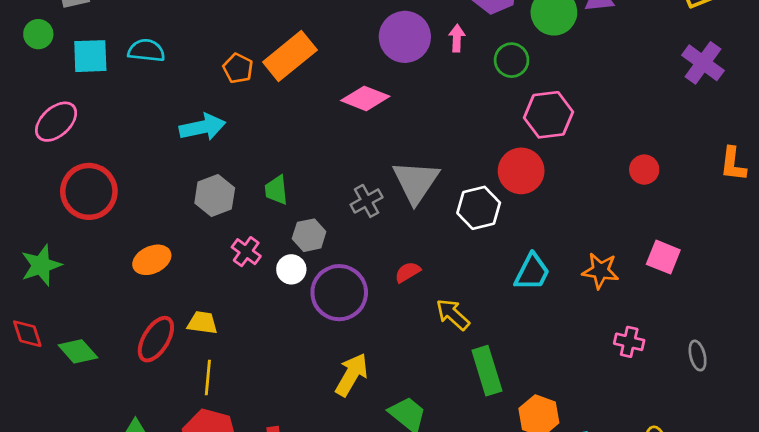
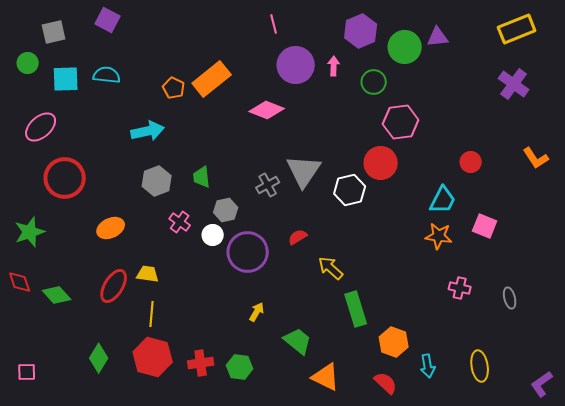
orange L-shape: (733, 164) -> (536, 158), turned -40
cyan trapezoid: (532, 272) -> (443, 200), moved
yellow arrow: (352, 375) -> (257, 312), size x0.6

